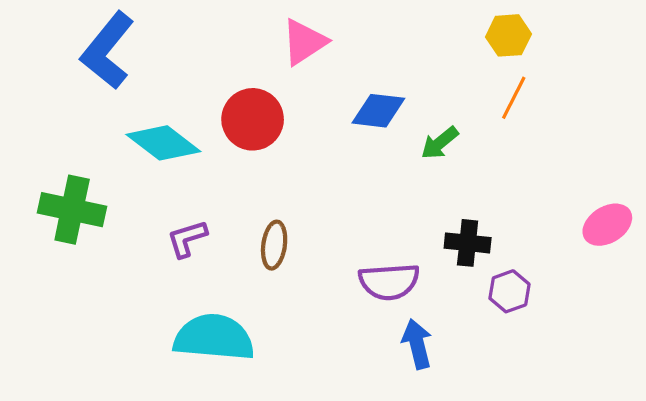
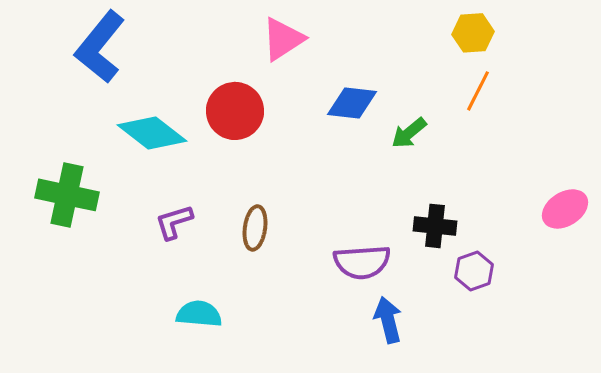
cyan semicircle: (214, 338) -> (199, 314), size x0.6

